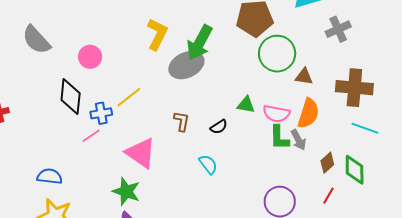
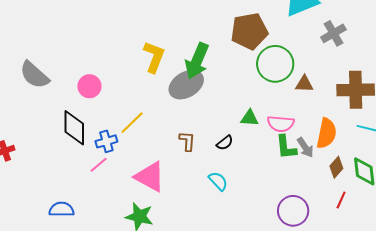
orange semicircle: (308, 113) -> (326, 133), moved

